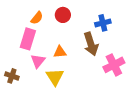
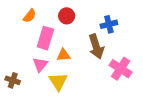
orange semicircle: (37, 18) -> (30, 16), moved
pink rectangle: (28, 39) -> (45, 38), moved
pink cross: (114, 65) -> (121, 69), turned -30

